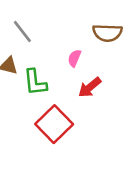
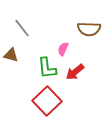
green L-shape: (35, 82) -> (47, 68), moved

